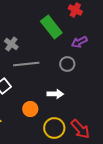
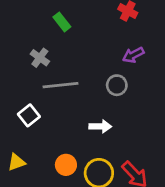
green rectangle: (51, 27) -> (62, 22), moved, size x0.6
orange circle: (30, 109) -> (66, 165), moved

